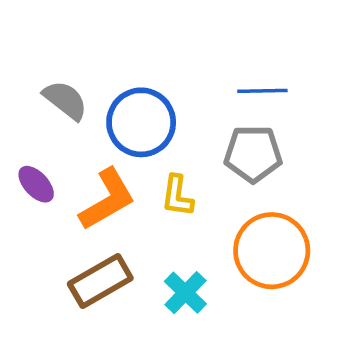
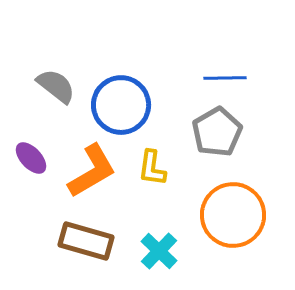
gray pentagon: (253, 154) -> (217, 132), turned -30
brown rectangle: (100, 281) -> (86, 241), turned 46

